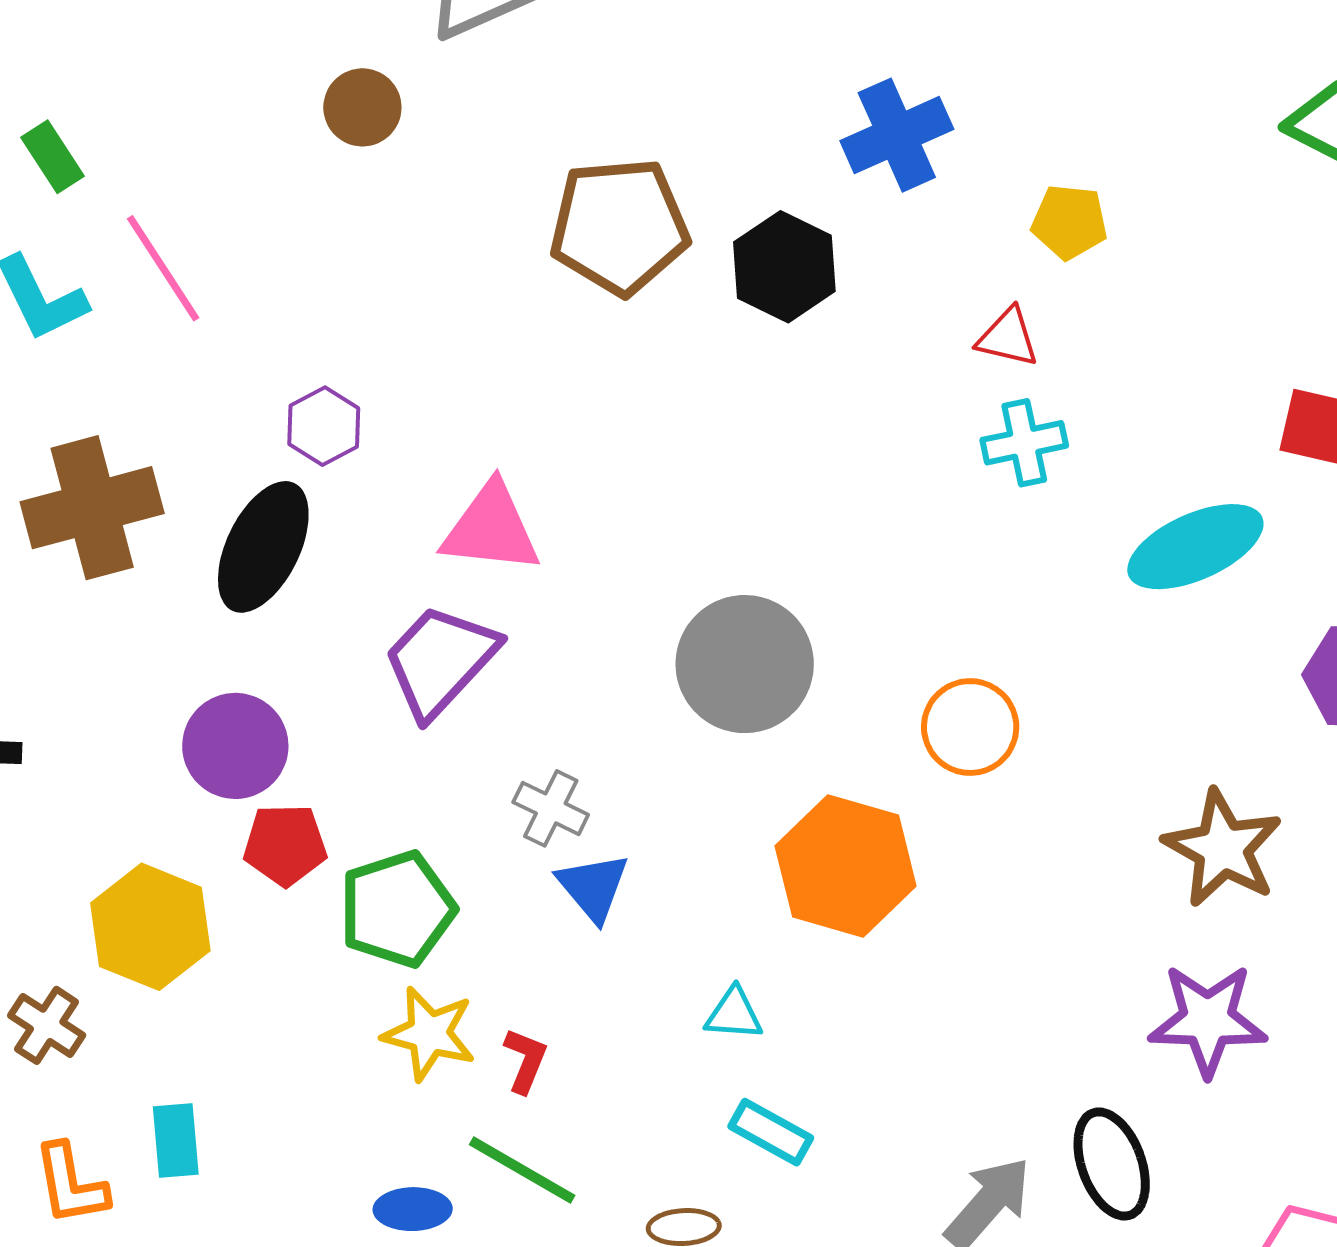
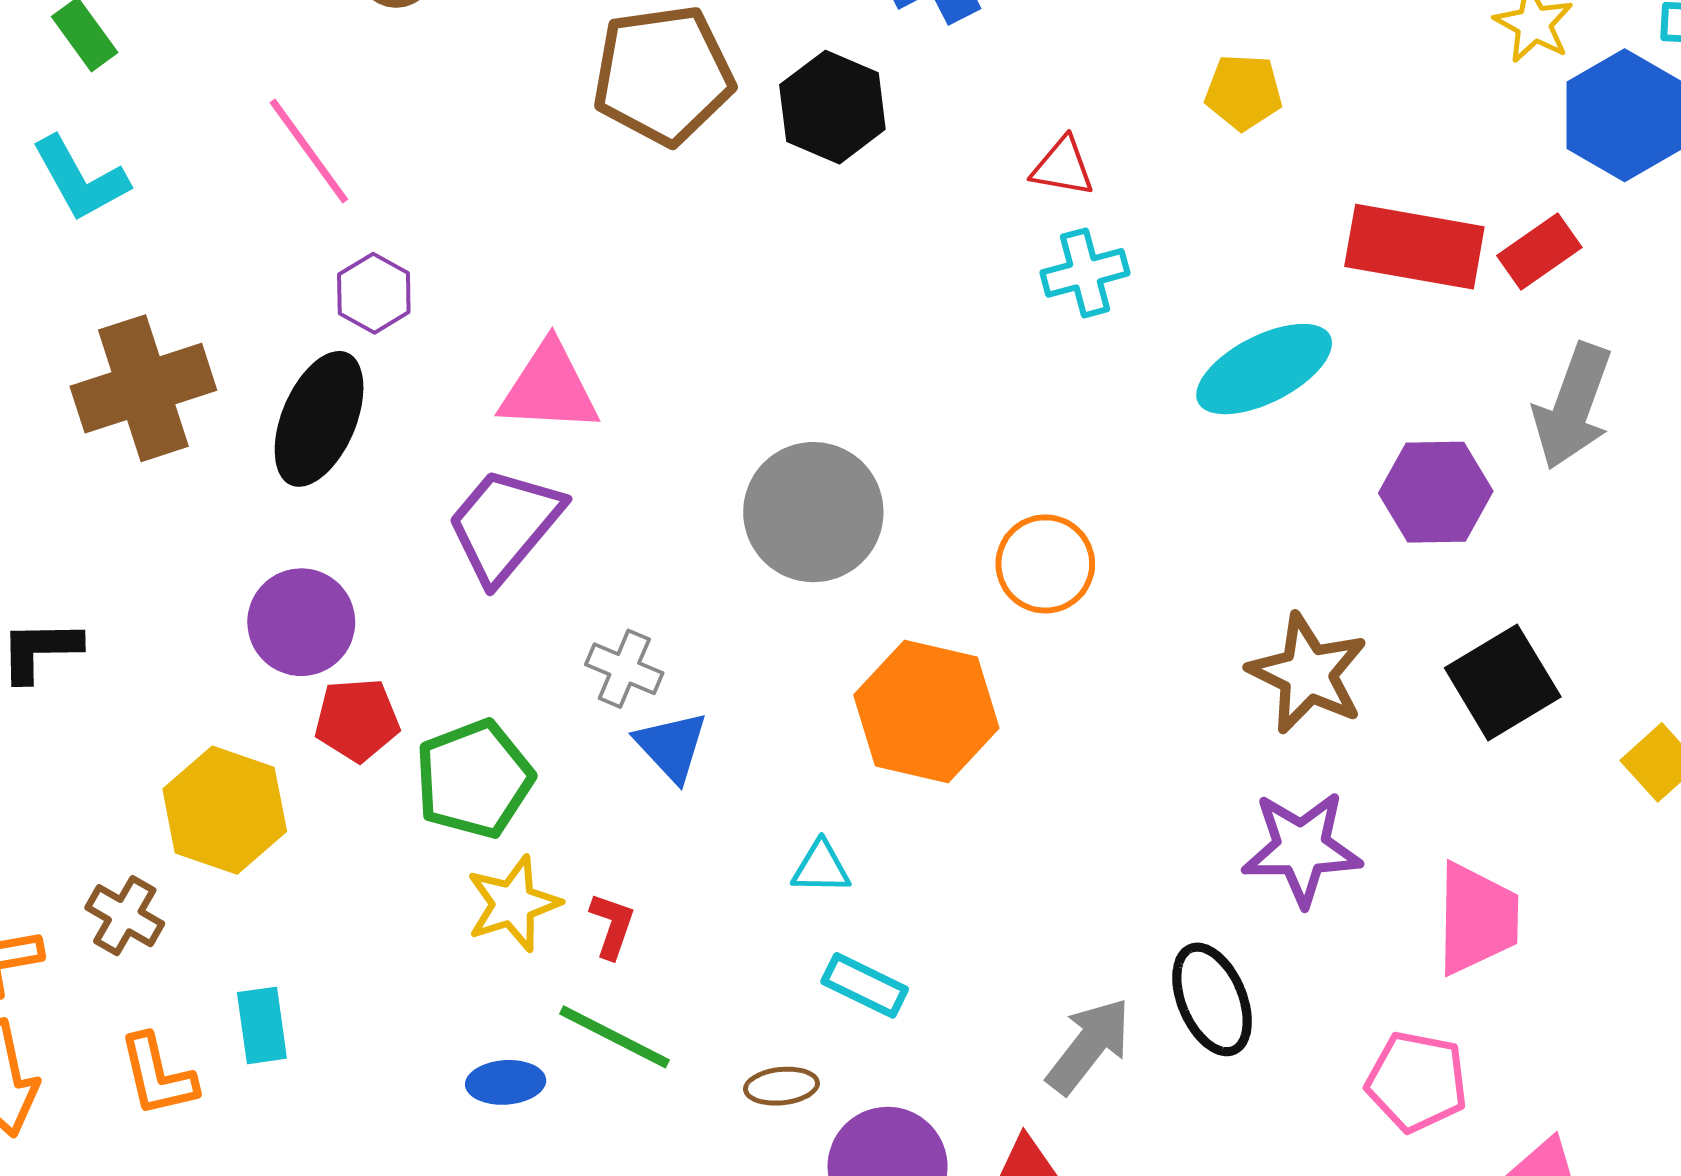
yellow pentagon: (1069, 222) -> (1243, 92), moved
pink line: (163, 268) -> (309, 151), moved
yellow star: (429, 1034) -> (513, 904), turned -30

